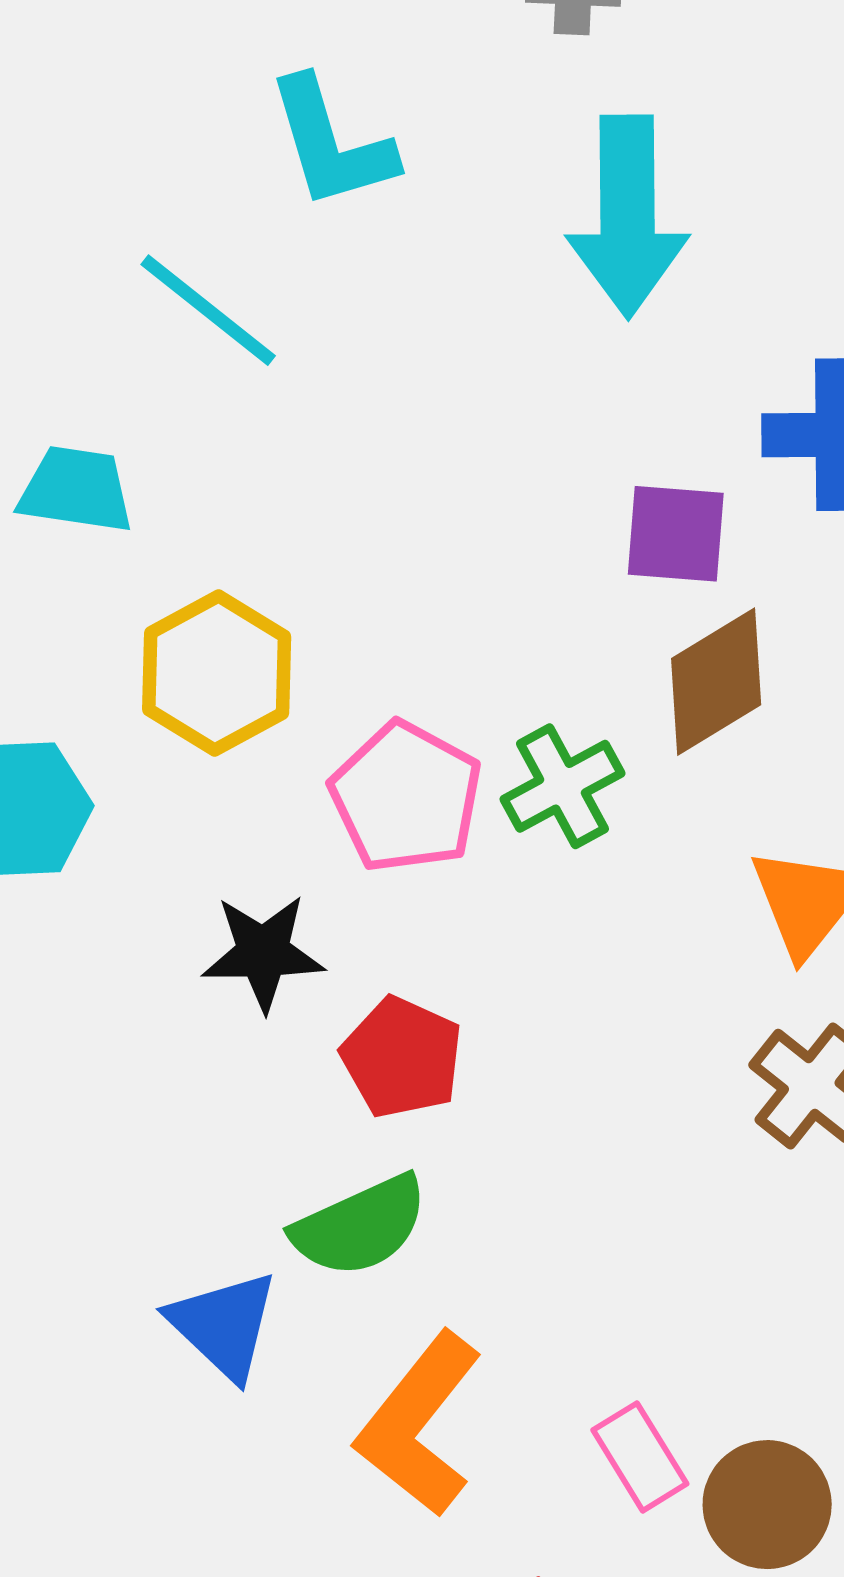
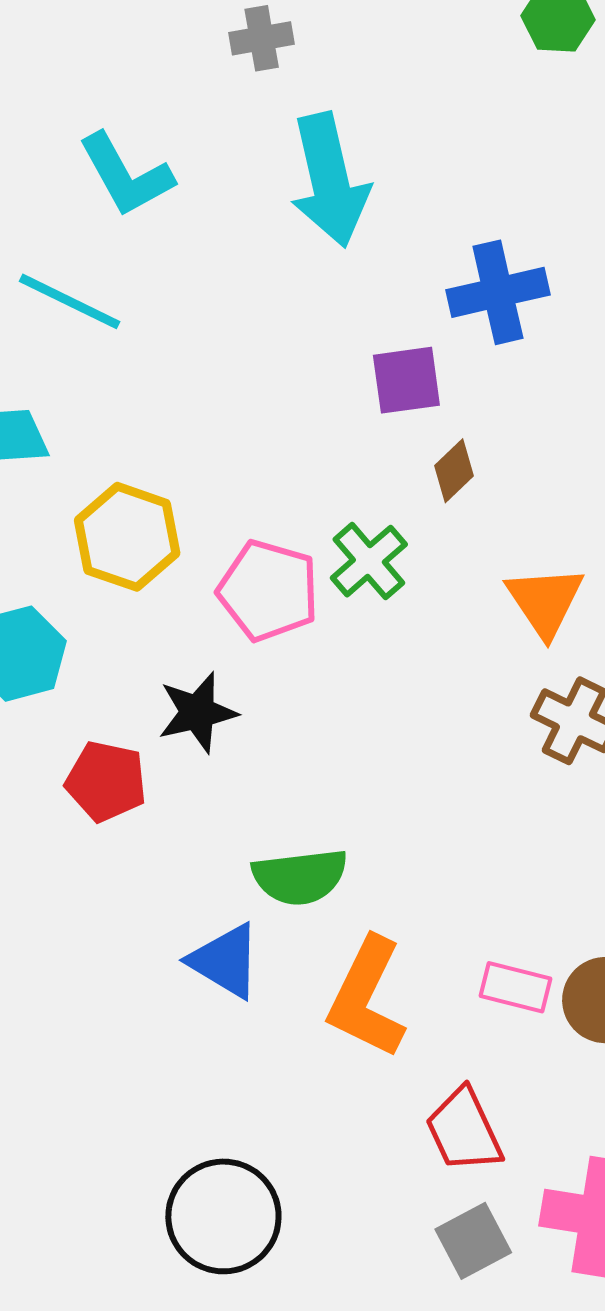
brown diamond: (716, 682) -> (454, 471), size x0.6
red pentagon: (402, 1057) -> (106, 781), moved
green semicircle: (360, 1226) -> (300, 877), turned 30
pink rectangle: (640, 1457) -> (515, 987), turned -32

